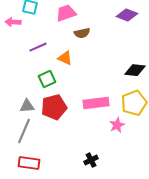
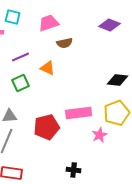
green square: (47, 79) -> (21, 83), moved
red pentagon: (54, 107) -> (47, 127), moved
black cross: (91, 160) -> (74, 170), turned 32

